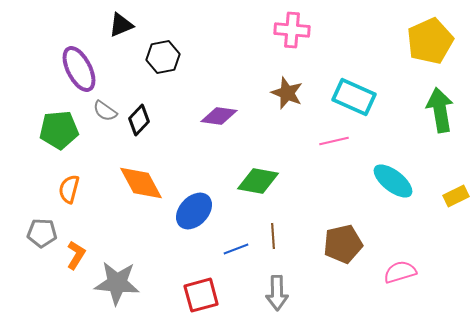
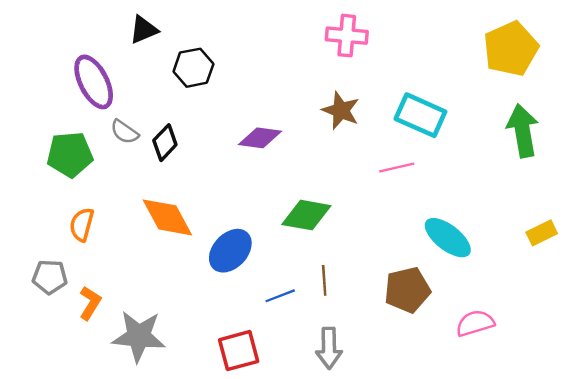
cyan ellipse: (393, 181) -> (448, 238), moved

